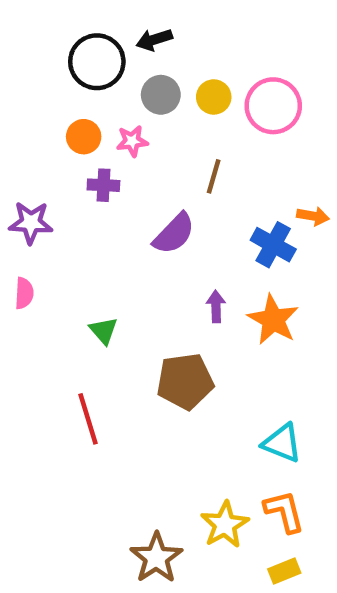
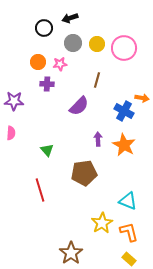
black circle: (97, 62) -> (44, 28), size x0.7
yellow star: (225, 525) -> (102, 223), moved
yellow rectangle: (284, 571) -> (129, 259), turned 64

